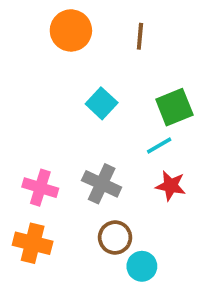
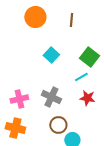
green square: (174, 107) -> (89, 57), turned -30
pink cross: (40, 188) -> (19, 99), turned -30

